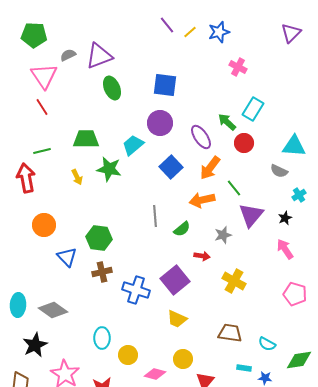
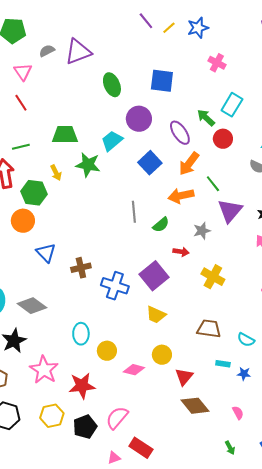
pink triangle: (44, 76) -> (23, 72), size x0.7
blue square: (165, 85) -> (162, 81), moved
green ellipse: (112, 88) -> (112, 85), moved
green hexagon: (99, 238) -> (34, 193), moved

